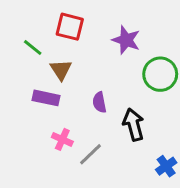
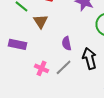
purple rectangle: (46, 98) -> (18, 44), moved
gray line: (90, 154) -> (64, 67), moved

